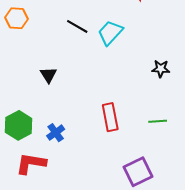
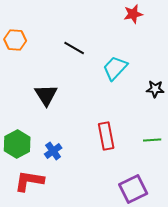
cyan trapezoid: (110, 33) -> (115, 68), moved
black triangle: (48, 75) -> (46, 95), size x1.4

